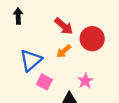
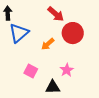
red arrow: (64, 26) -> (56, 14), moved
blue triangle: (31, 60) -> (19, 33), moved

